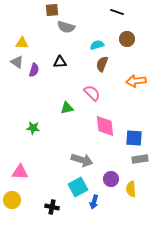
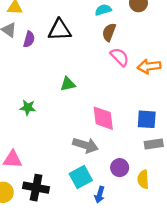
black triangle: (60, 62) -> (60, 30), size x1.5
orange arrow: (136, 81) -> (149, 66), moved
pink semicircle: (92, 93) -> (120, 57), moved
pink diamond: (105, 126) -> (103, 118), moved
black cross: (52, 207) -> (36, 188), moved, size x1.5

